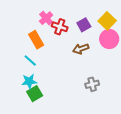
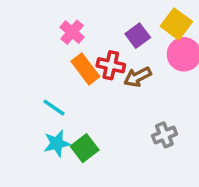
red cross: (60, 27) -> (111, 65), moved
orange rectangle: (36, 40) -> (85, 69), moved
green square: (35, 94) -> (85, 148), moved

